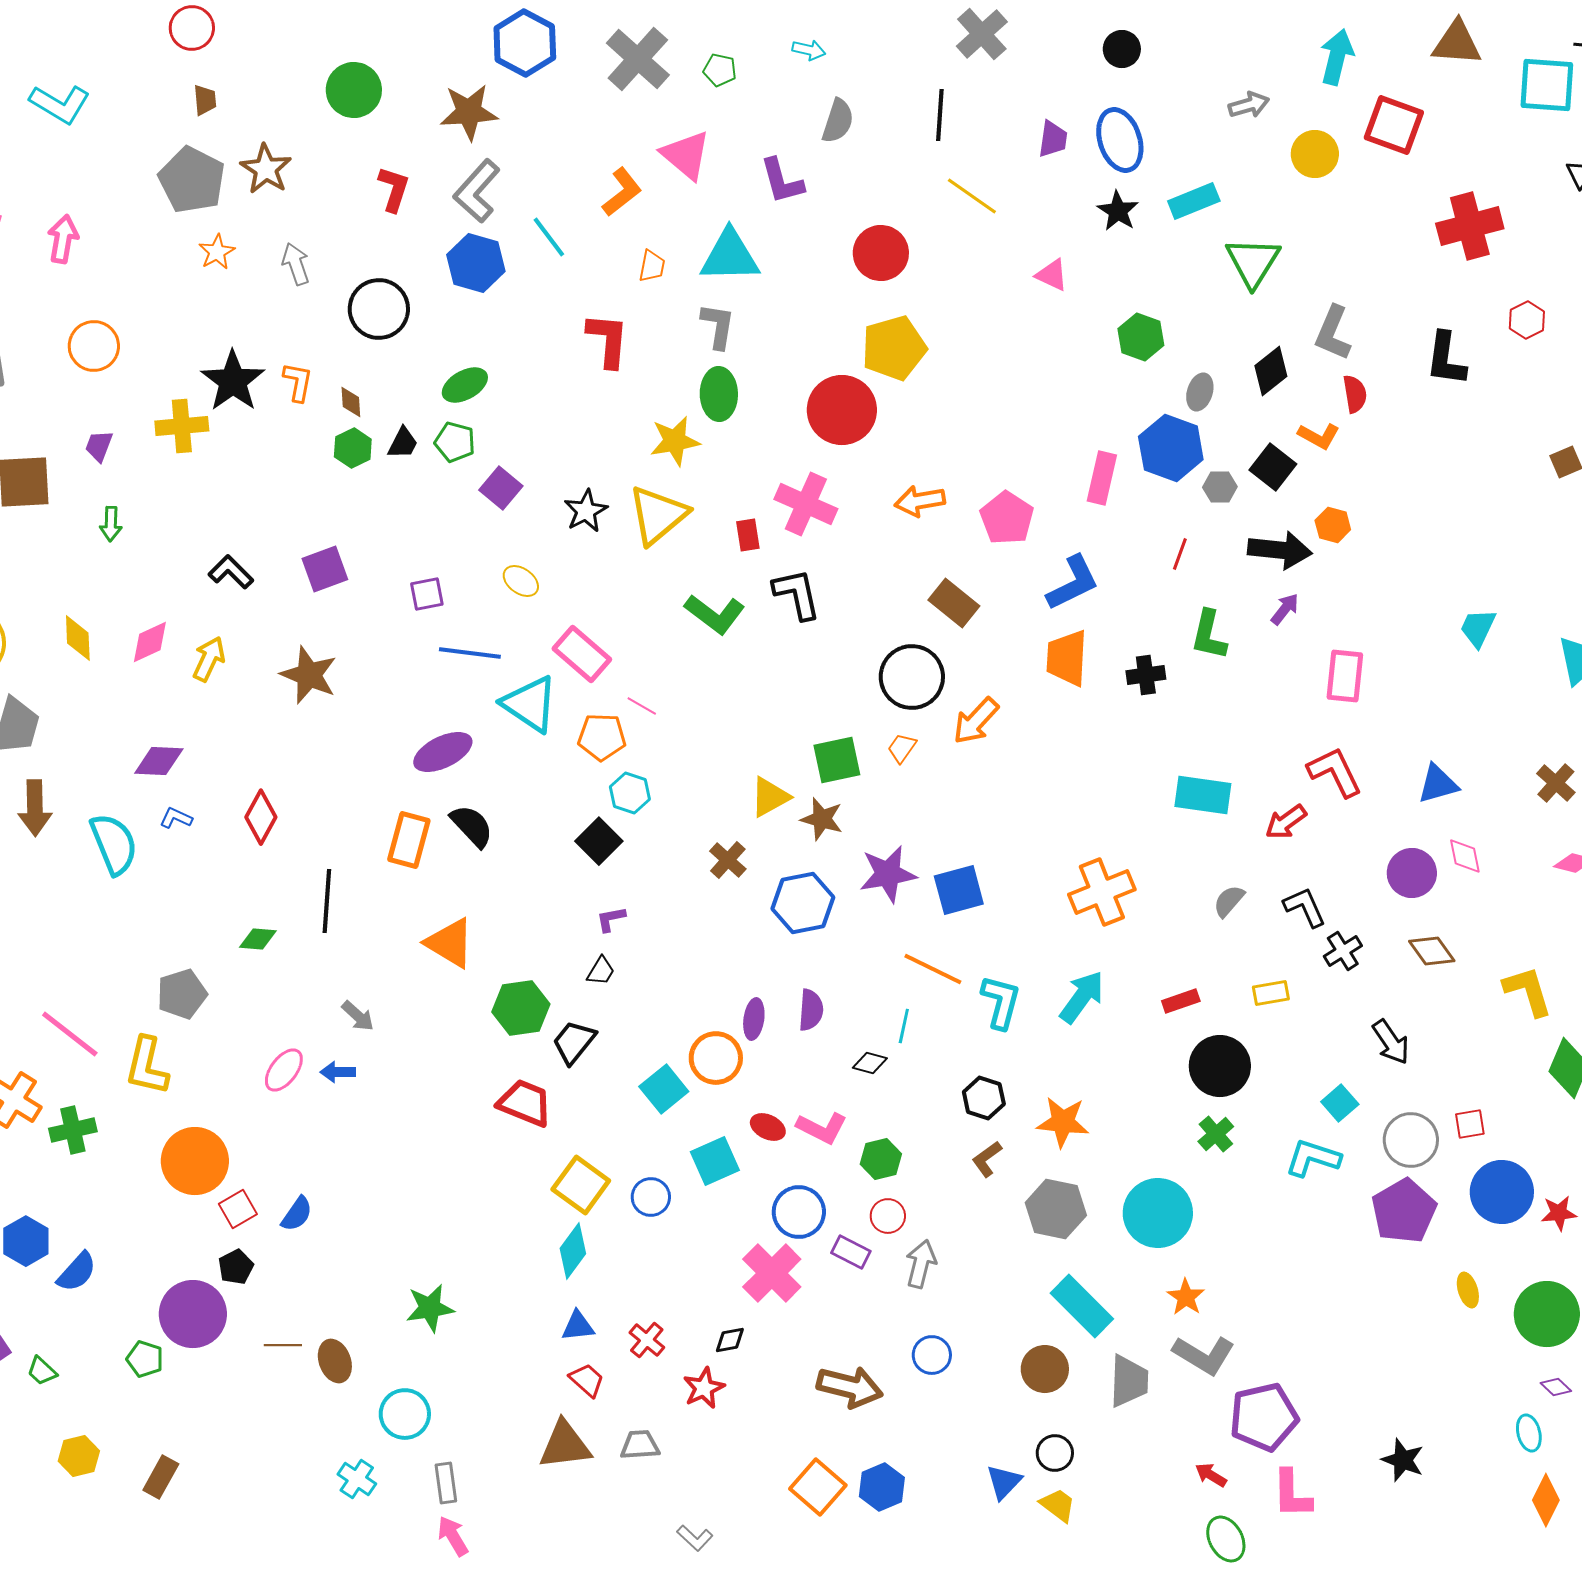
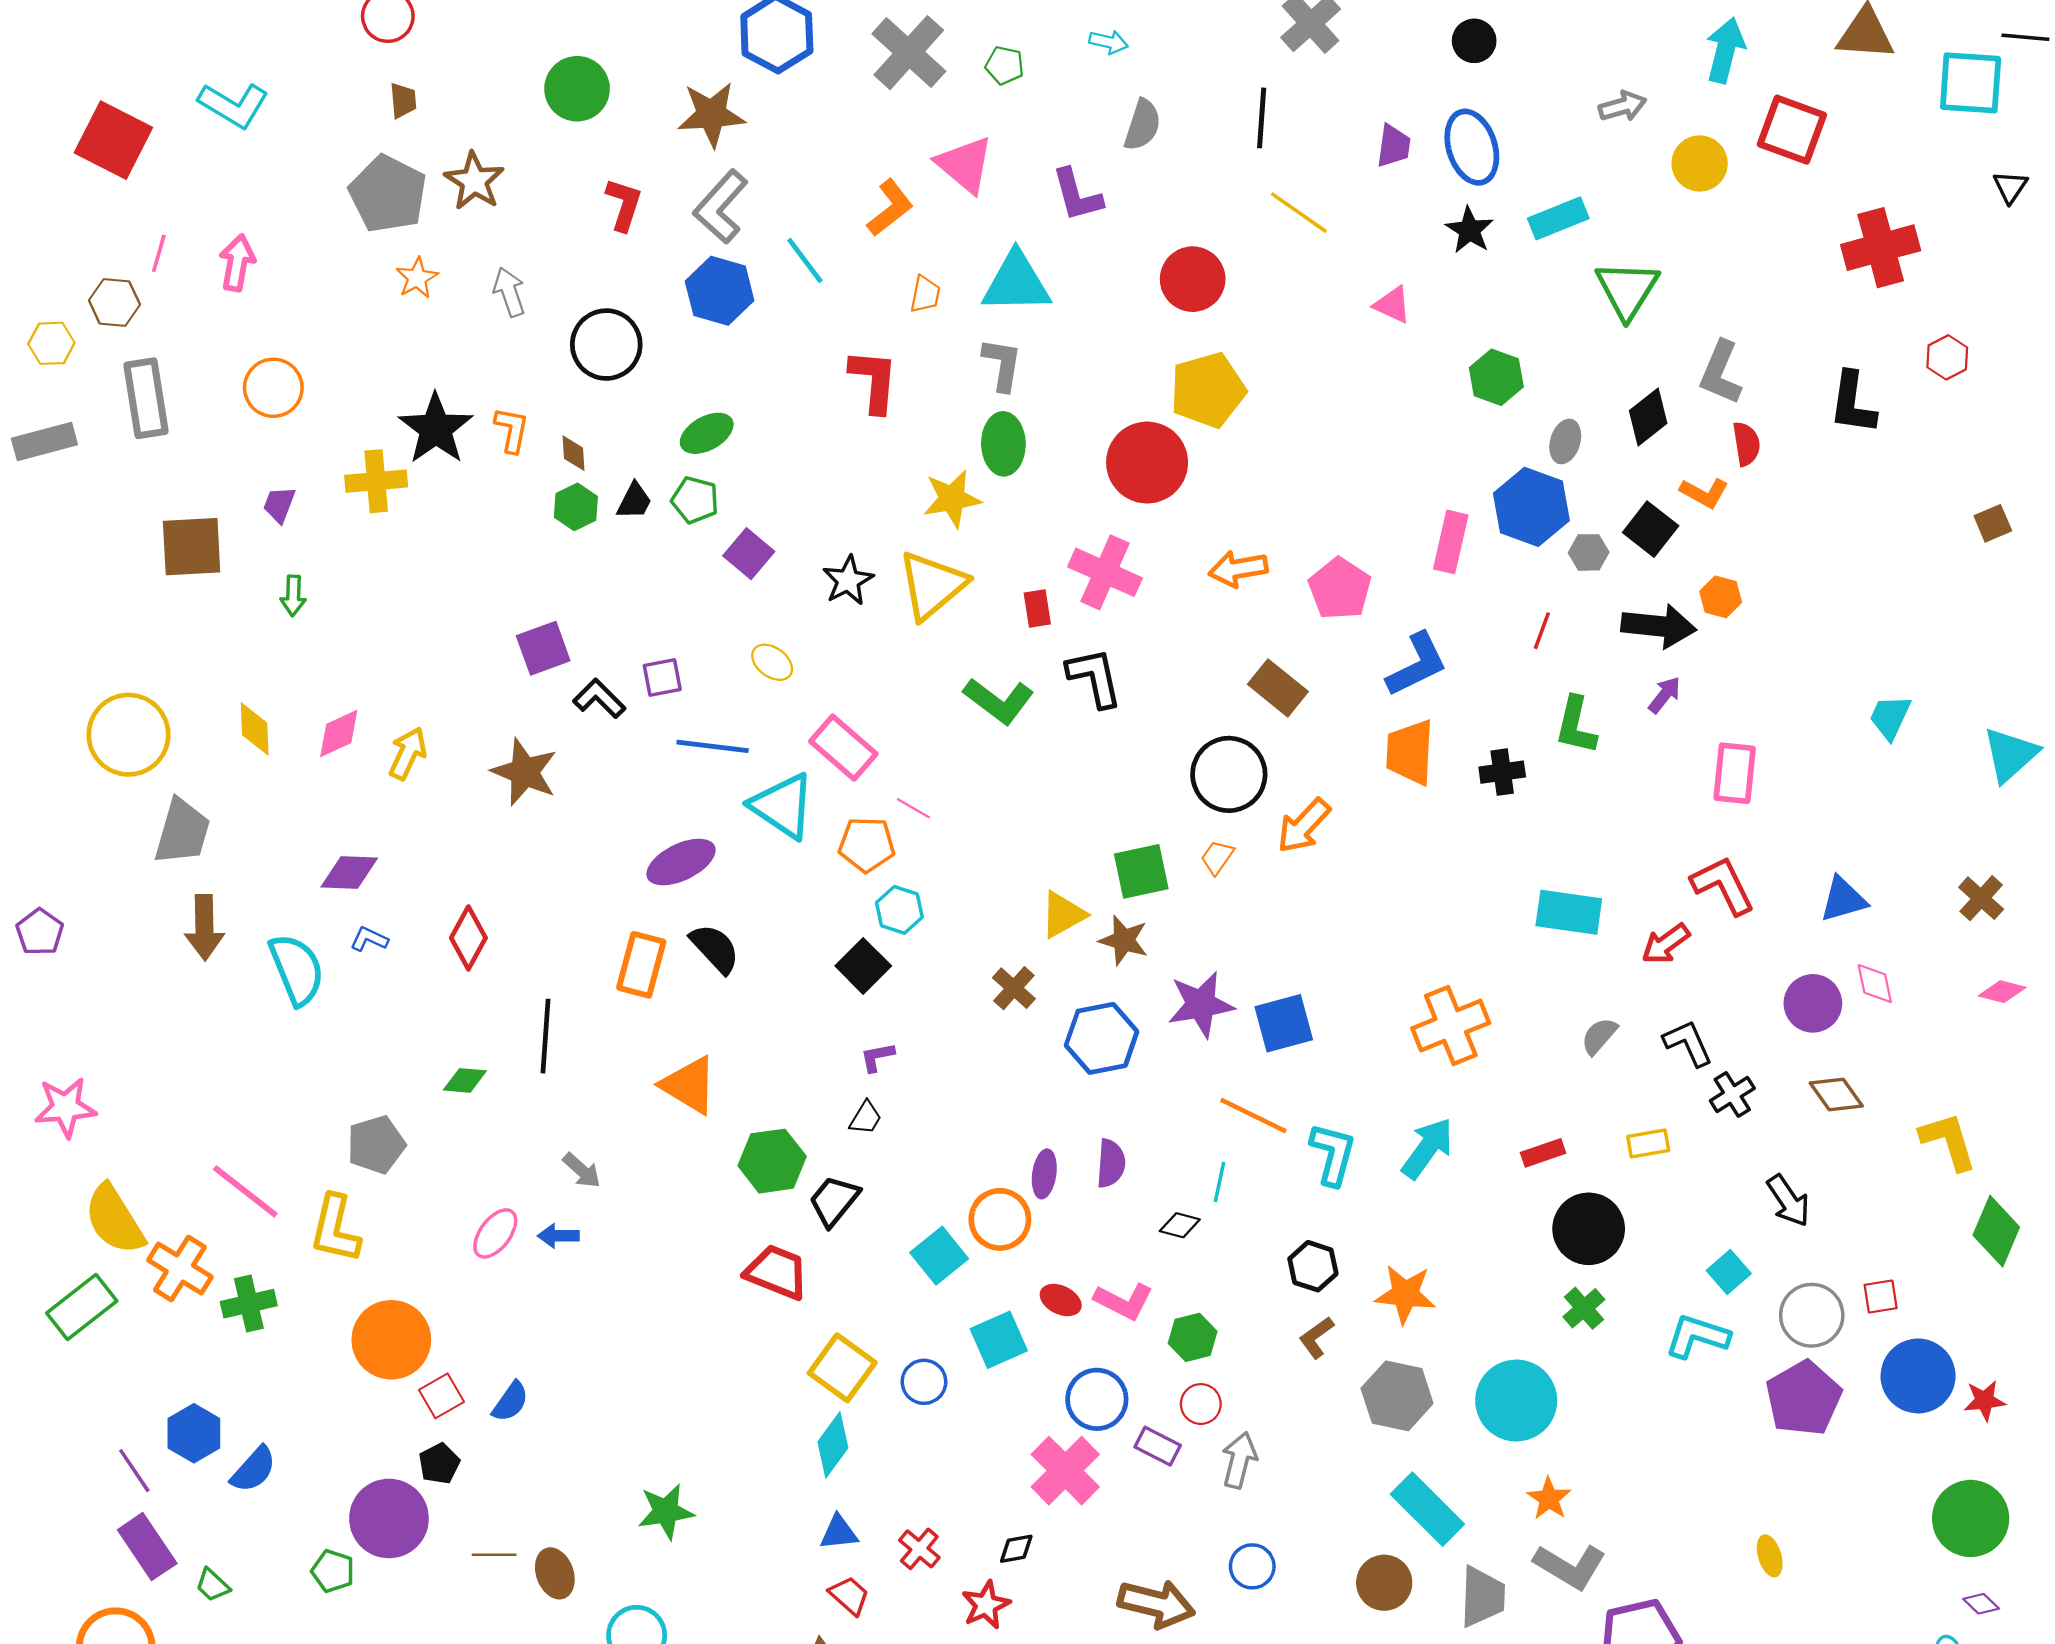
black L-shape: (231, 572) -> (599, 698), moved
yellow ellipse: (1468, 1290) -> (1770, 1556), moved

